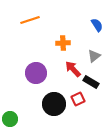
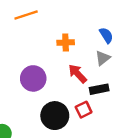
blue semicircle: (97, 25) -> (106, 35), moved
black rectangle: (91, 82) -> (99, 89), turned -42

